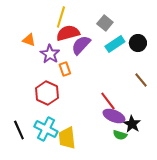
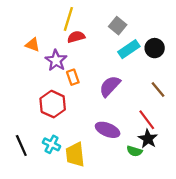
red semicircle: (68, 33) -> (76, 37), size x0.7
purple semicircle: (81, 45) -> (110, 86), moved
red line: (108, 101) -> (147, 120), moved
purple ellipse: (114, 116) -> (108, 130), moved
cyan cross: (46, 129) -> (52, 144), size x0.7

